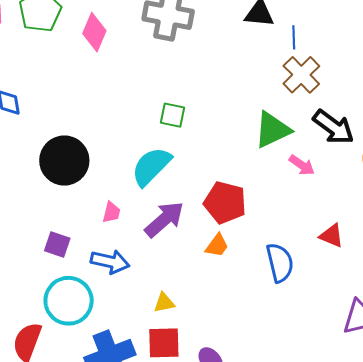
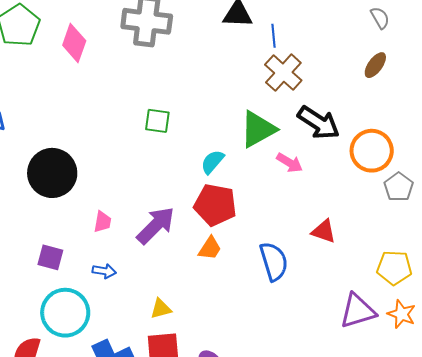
cyan semicircle: (151, 166) -> (212, 162), moved, size x0.6
blue arrow: (110, 262) -> (104, 271), size x0.6

